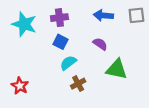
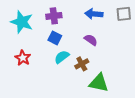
green triangle: (117, 69) -> (99, 83), moved
brown cross: (78, 84) -> (82, 64), moved
red star: (20, 86) -> (23, 58), moved

